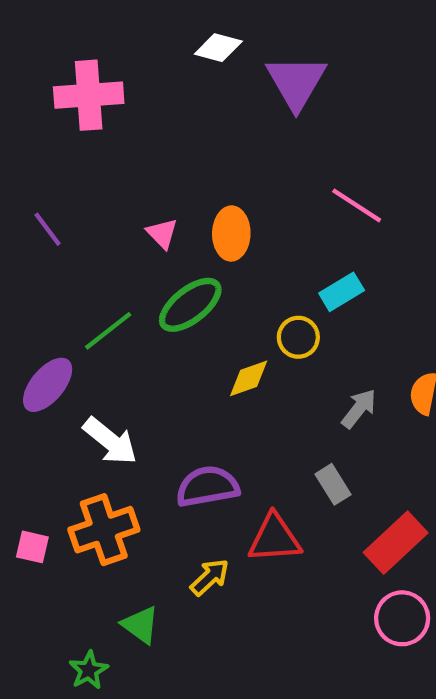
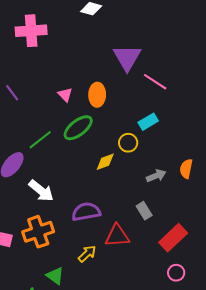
purple triangle: (296, 82) -> (127, 58), moved
gray arrow: (359, 409) -> (156, 176), turned 30
pink circle: (402, 618) -> (176, 273), size x0.7

